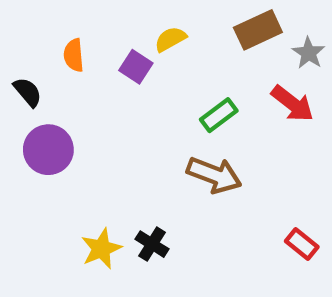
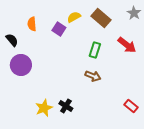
brown rectangle: (258, 30) -> (101, 18), moved, turned 66
gray star: (309, 53) -> (134, 13), moved
green rectangle: (219, 115) -> (95, 50), turned -35
brown arrow: (214, 175) -> (93, 76), size x0.7

